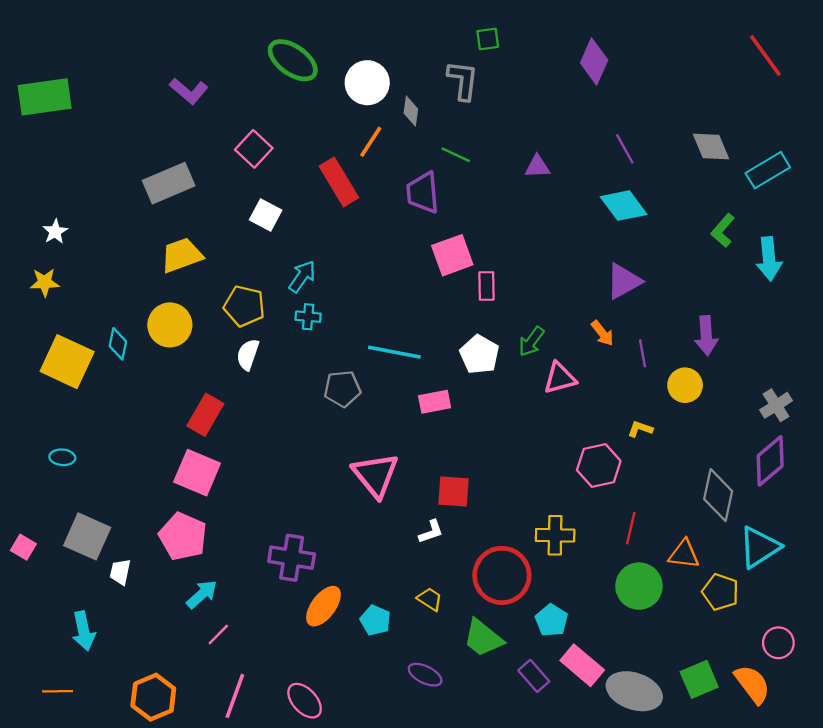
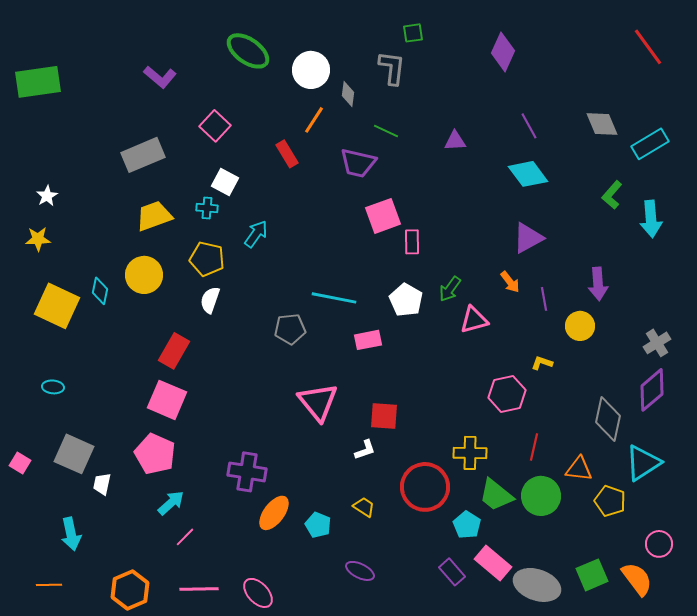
red rectangle: (339, 182) -> (287, 154), size x0.7
purple trapezoid: (423, 193) -> (358, 163), turned -72
cyan cross: (308, 317) -> (207, 208), moved
green trapezoid: (483, 638) -> (496, 495), moved
pink line: (235, 696) -> (199, 589), turned 69

